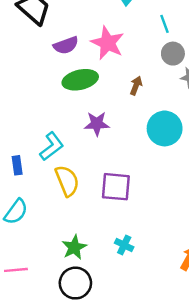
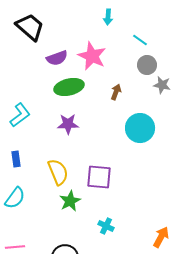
cyan line: (165, 24) -> (140, 40), turned -35
purple star: (97, 124) -> (68, 124), moved
cyan L-shape: (52, 146) -> (20, 115), moved
green star: (74, 247) -> (70, 201), moved

